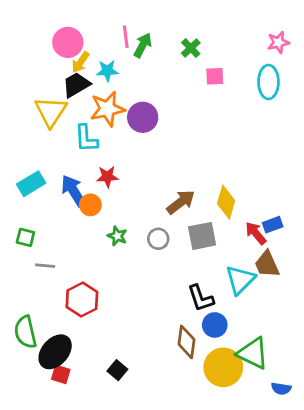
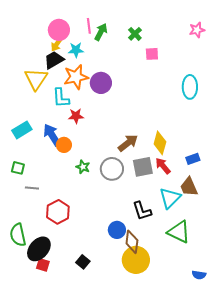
pink circle: (68, 42) -> (59, 30), moved
cyan ellipse: (268, 82) -> (190, 87), moved
red star: (107, 177) -> (76, 116), moved
red arrow: (256, 233) -> (163, 166), moved
gray circle: (158, 239) -> (112, 169), size x1.5
blue circle: (215, 325) -> (117, 230), moved
green triangle: (253, 353) -> (179, 232), moved
yellow circle: (223, 367) -> (136, 260), moved

